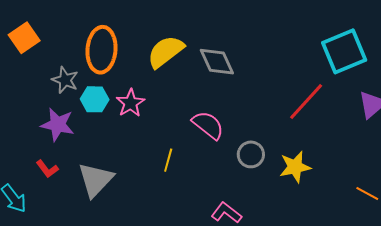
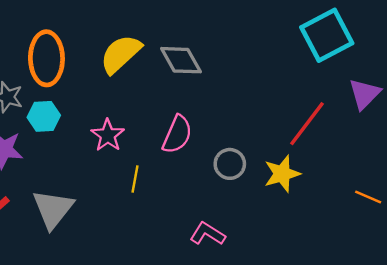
red line: (306, 102) -> (307, 124), moved
pink star: (130, 103) -> (108, 135), moved
pink semicircle: (208, 125) -> (177, 134), turned 80

